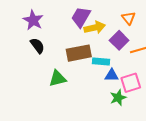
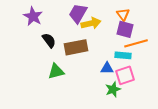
purple square: (119, 40) -> (125, 29), moved, turned -30
black semicircle: (37, 46) -> (49, 40), moved
cyan rectangle: (101, 62) -> (123, 55), moved

